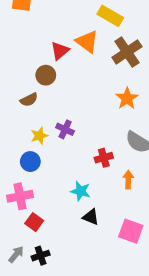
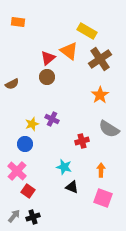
brown circle: (46, 75) -> (47, 77), moved
brown semicircle: (29, 100) -> (12, 84), moved
orange arrow: (128, 180) -> (101, 170), moved
pink cross: (20, 196) -> (17, 171), turned -36

